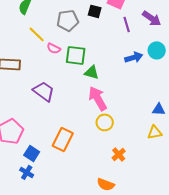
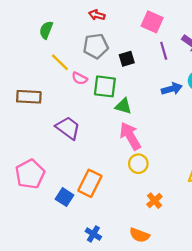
black square: (95, 11) -> (127, 59), moved, turned -32
blue square: (32, 153) -> (65, 197), moved
blue cross: (27, 172) -> (93, 234), moved

